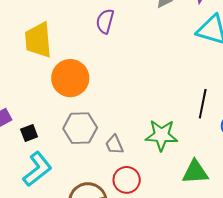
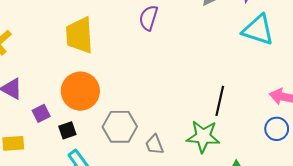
orange circle: (70, 78) -> (80, 91), moved
black line: (203, 104) -> (220, 101), moved

